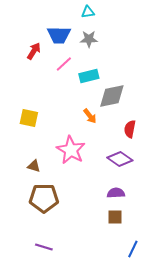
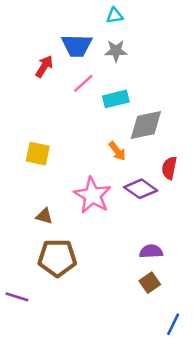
purple diamond: (120, 159) -> (141, 189), moved
brown square: (115, 217) -> (150, 283), turned -35
purple line: (44, 247) -> (17, 297), moved

